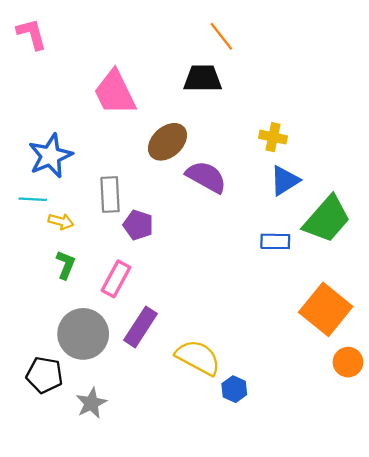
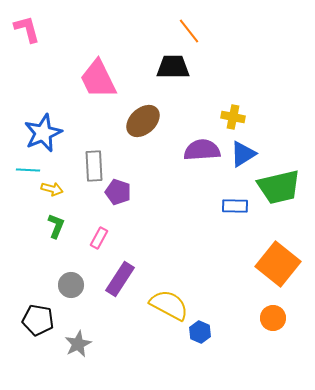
purple semicircle: (206, 177) -> (202, 150), moved, turned -33
green trapezoid: (327, 219) -> (279, 187), turned 36
pink rectangle: (116, 279) -> (99, 238), size x0.7
gray circle: (83, 334) -> (71, 285), size x0.6
orange circle: (348, 362) -> (273, 318), moved

